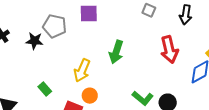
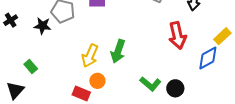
green arrow: (116, 52) -> (118, 51), moved
green rectangle: (45, 89) -> (31, 67), moved

